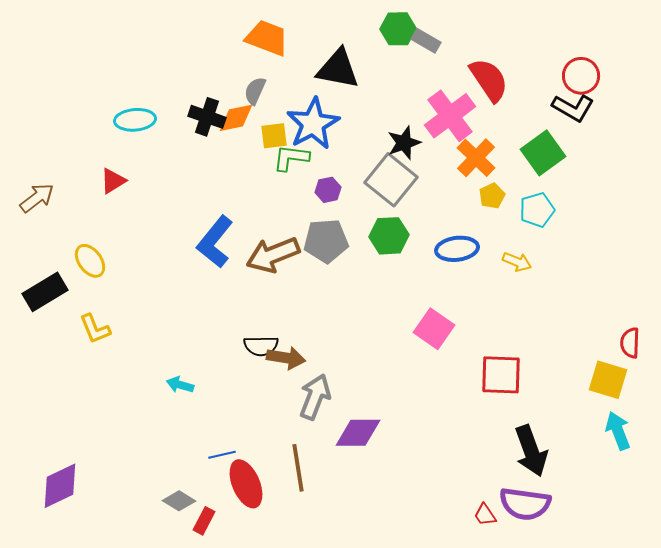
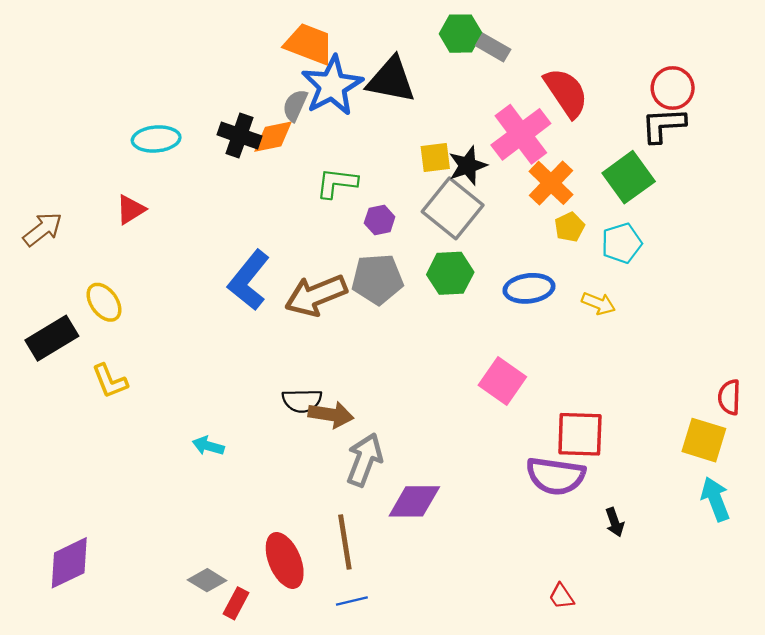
black L-shape: (573, 108) -> (663, 125), turned 147
blue star: (313, 124) -> (332, 86), moved
yellow square: (274, 136) -> (435, 157), moved
black arrow: (531, 451) -> (615, 522), size x0.5
blue line: (222, 455) -> (352, 601), moved
purple semicircle: (525, 504) -> (556, 476), moved

